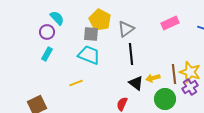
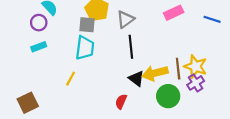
cyan rectangle: (47, 54) -> (39, 47), turned 40
cyan trapezoid: (89, 55) -> (85, 48), turned 75
yellow arrow: (153, 78) -> (155, 73), size x1.6
yellow line: (76, 83) -> (71, 79), turned -40

